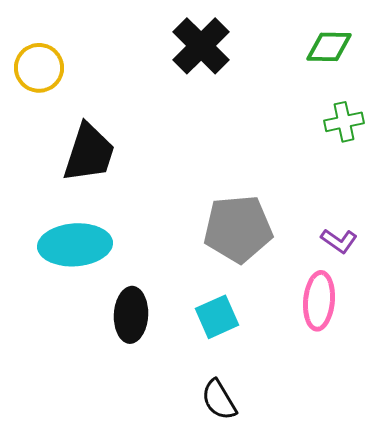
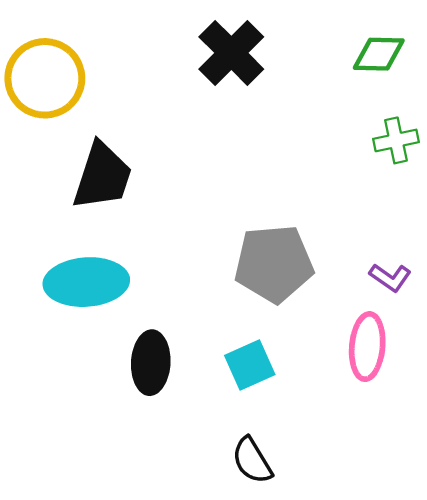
yellow circle: (39, 68) -> (45, 78), size x1.4

